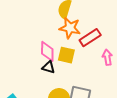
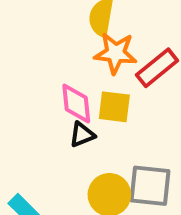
black triangle: (49, 67) -> (82, 135), turned -32

